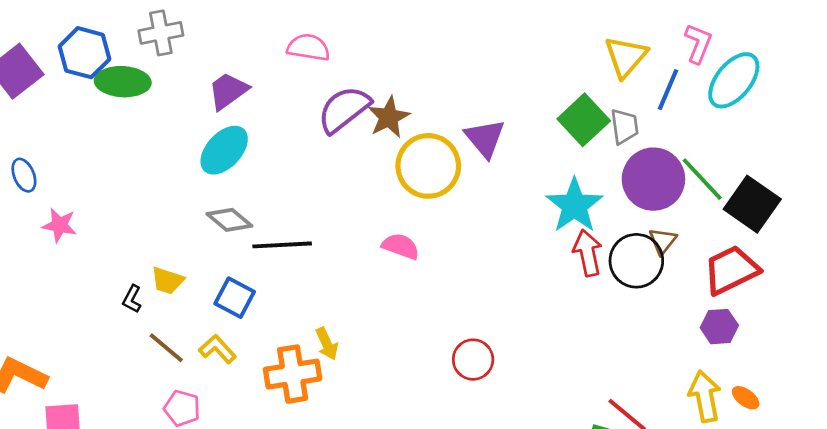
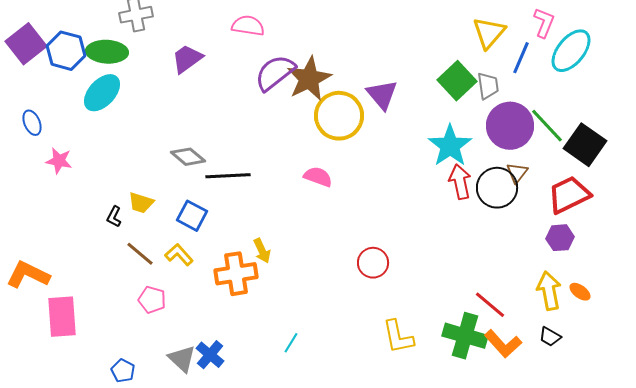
blue hexagon: (85, 53) -> (66, 51), moved
brown star: (389, 117) -> (309, 79), size x1.4
cyan ellipse: (224, 150) -> (102, 93), moved

